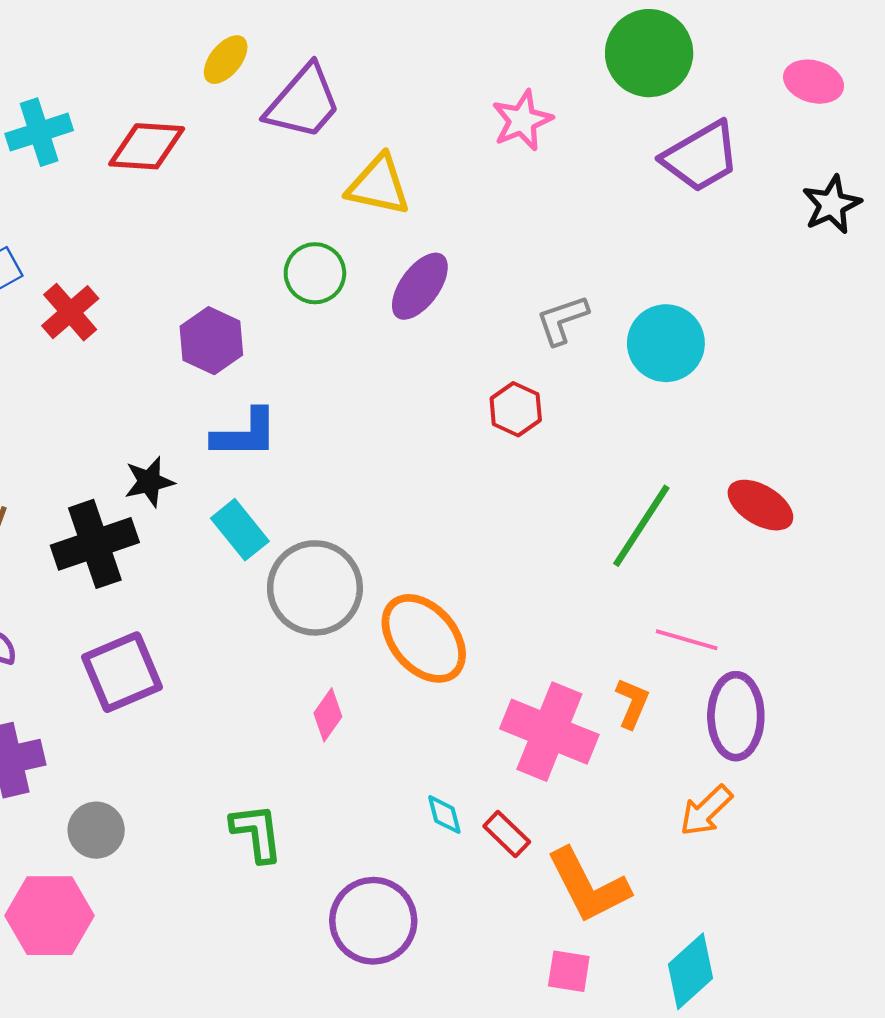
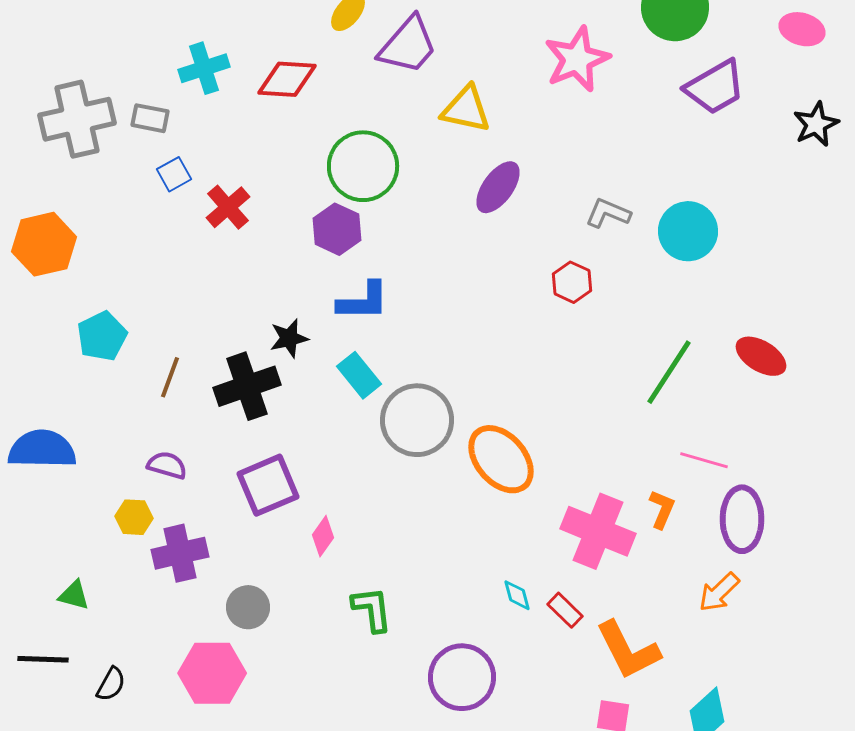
pink star: (522, 120) -> (577, 59), size x1.4
green circle: (315, 273) -> (363, 166), moved, size x1.5
gray L-shape: (562, 320) -> (608, 213), turned 42
pink diamond: (328, 715) -> (323, 536), moved

